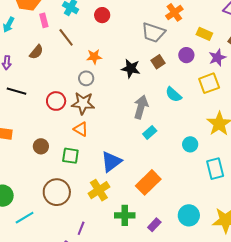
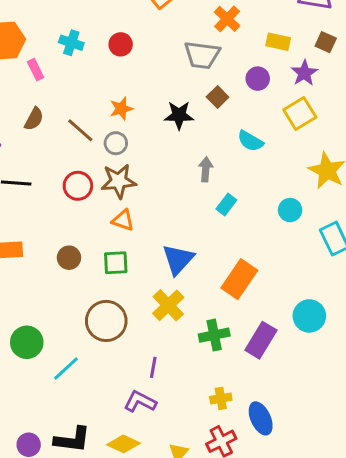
brown line: (66, 37) -> (80, 130), moved
gray arrow: (141, 107) -> (206, 169), size x0.7
purple rectangle: (154, 225) -> (261, 340), size x1.6

